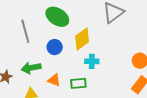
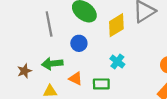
yellow diamond: (82, 39) -> (116, 25), moved
cyan cross: (92, 61) -> (117, 62), turned 32

